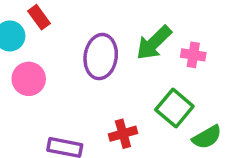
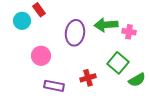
green arrow: (154, 43) -> (106, 25), turned 40
pink circle: (29, 79) -> (41, 56), moved

